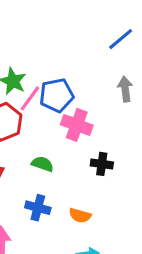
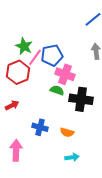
green semicircle: (42, 164) -> (57, 90), moved
black cross: (102, 164) -> (81, 99), size x1.6

